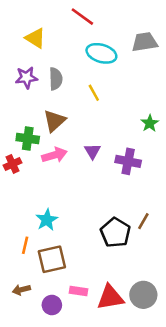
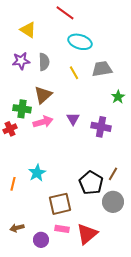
gray trapezoid: (145, 42) -> (102, 69), moved
orange line: (25, 245) -> (13, 184), moved
brown square: (52, 259) -> (60, 204), moved
gray circle: (143, 295) -> (113, 202), moved
red triangle: (110, 297) -> (87, 234), turned -30

